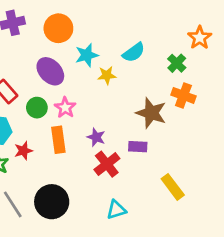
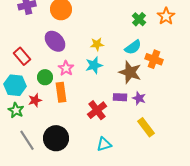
cyan semicircle: (134, 52) -> (133, 47), moved
cyan star: (87, 55) -> (94, 65), moved
green cross: (177, 63) -> (139, 19), moved
green circle: (37, 108) -> (45, 77), moved
purple star: (96, 137) -> (139, 98), moved

